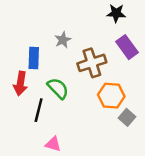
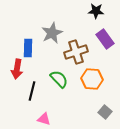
gray star: (63, 40) -> (52, 33), size x1.5
green semicircle: (58, 88) -> (59, 79), moved
gray square: (127, 117) -> (105, 112), moved

